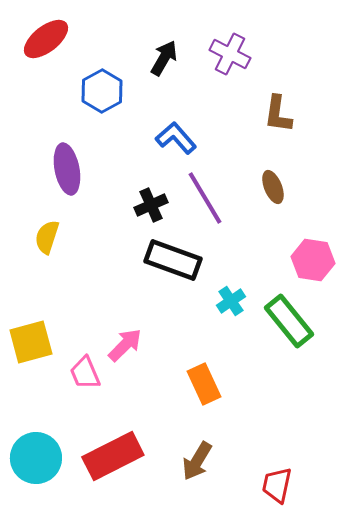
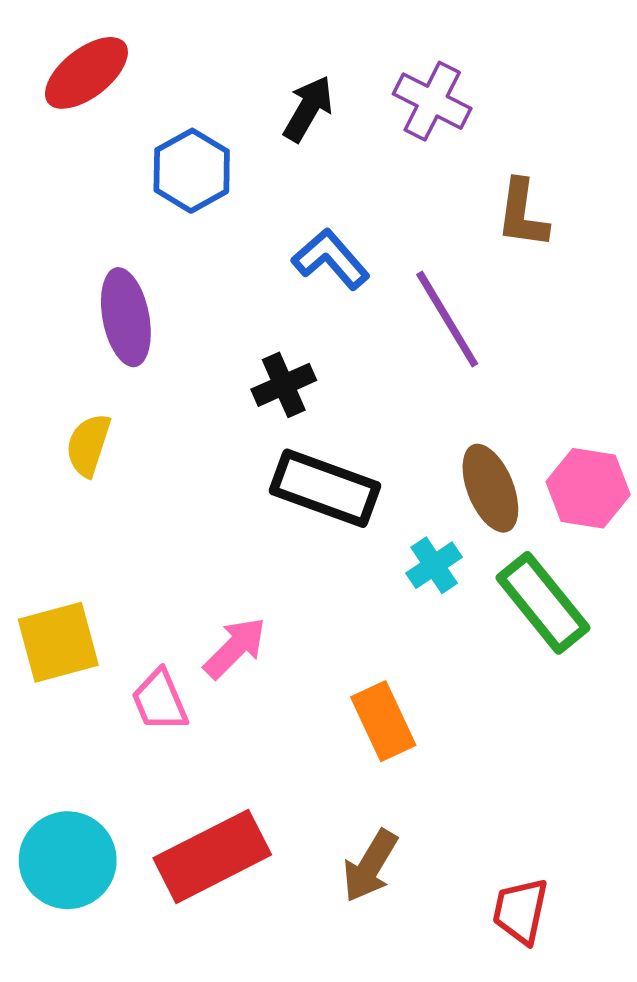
brown ellipse: (273, 187) -> (490, 488), moved, size x1.4
purple line: (205, 198) -> (447, 319), moved

